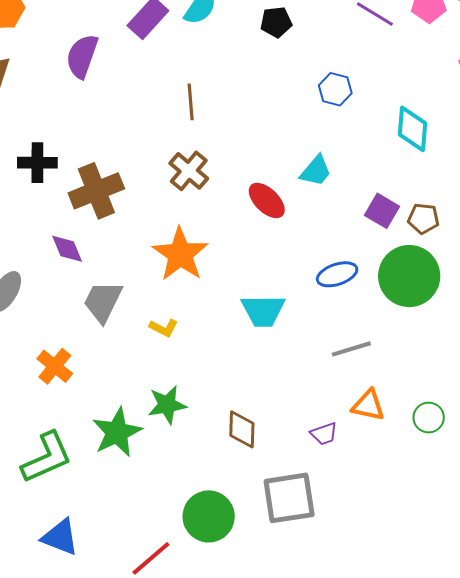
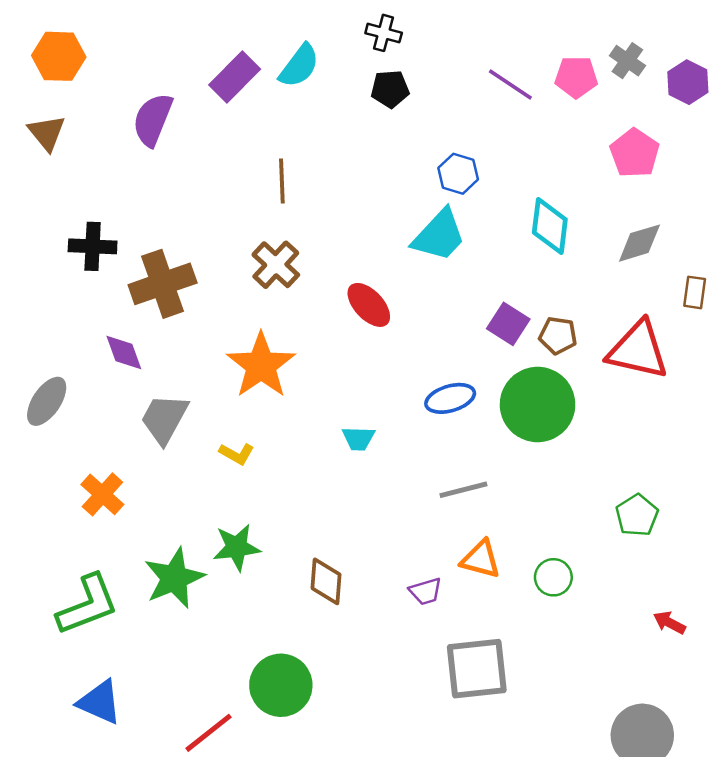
cyan trapezoid: (316, 171) -> (439, 235), moved, size x1.4
cyan trapezoid: (263, 311) -> (358, 438), size x0.6
gray square: (289, 498) -> (477, 669), moved

